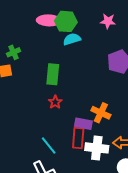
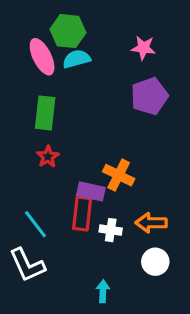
pink ellipse: (49, 20) -> (42, 57), moved, turned 60
pink star: (108, 21) -> (143, 48), moved
white cross: (97, 148) -> (111, 230), size x0.6

